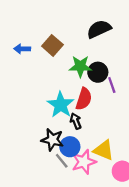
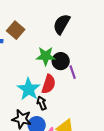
black semicircle: (99, 29) -> (62, 24), turned -35
brown square: (52, 45) -> (16, 30), moved

